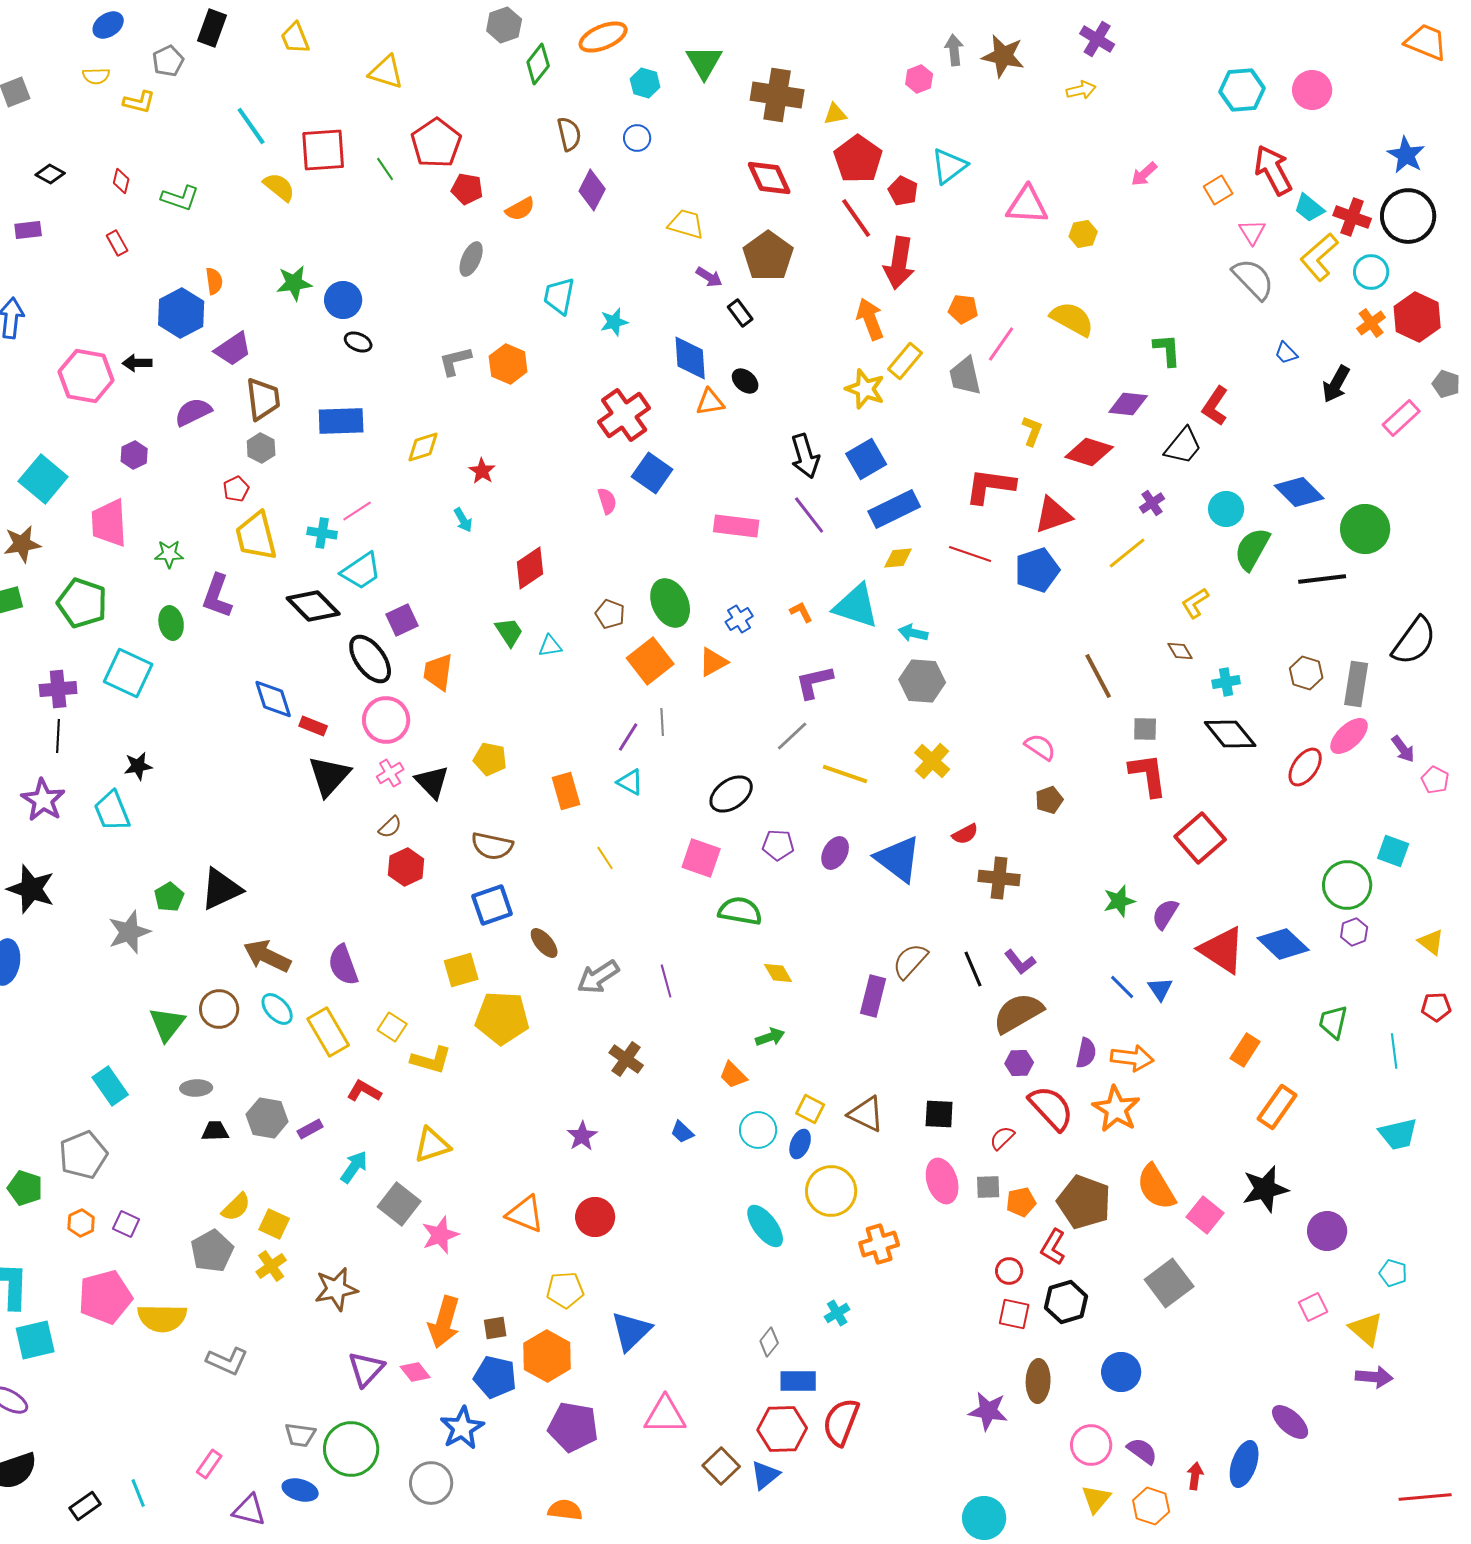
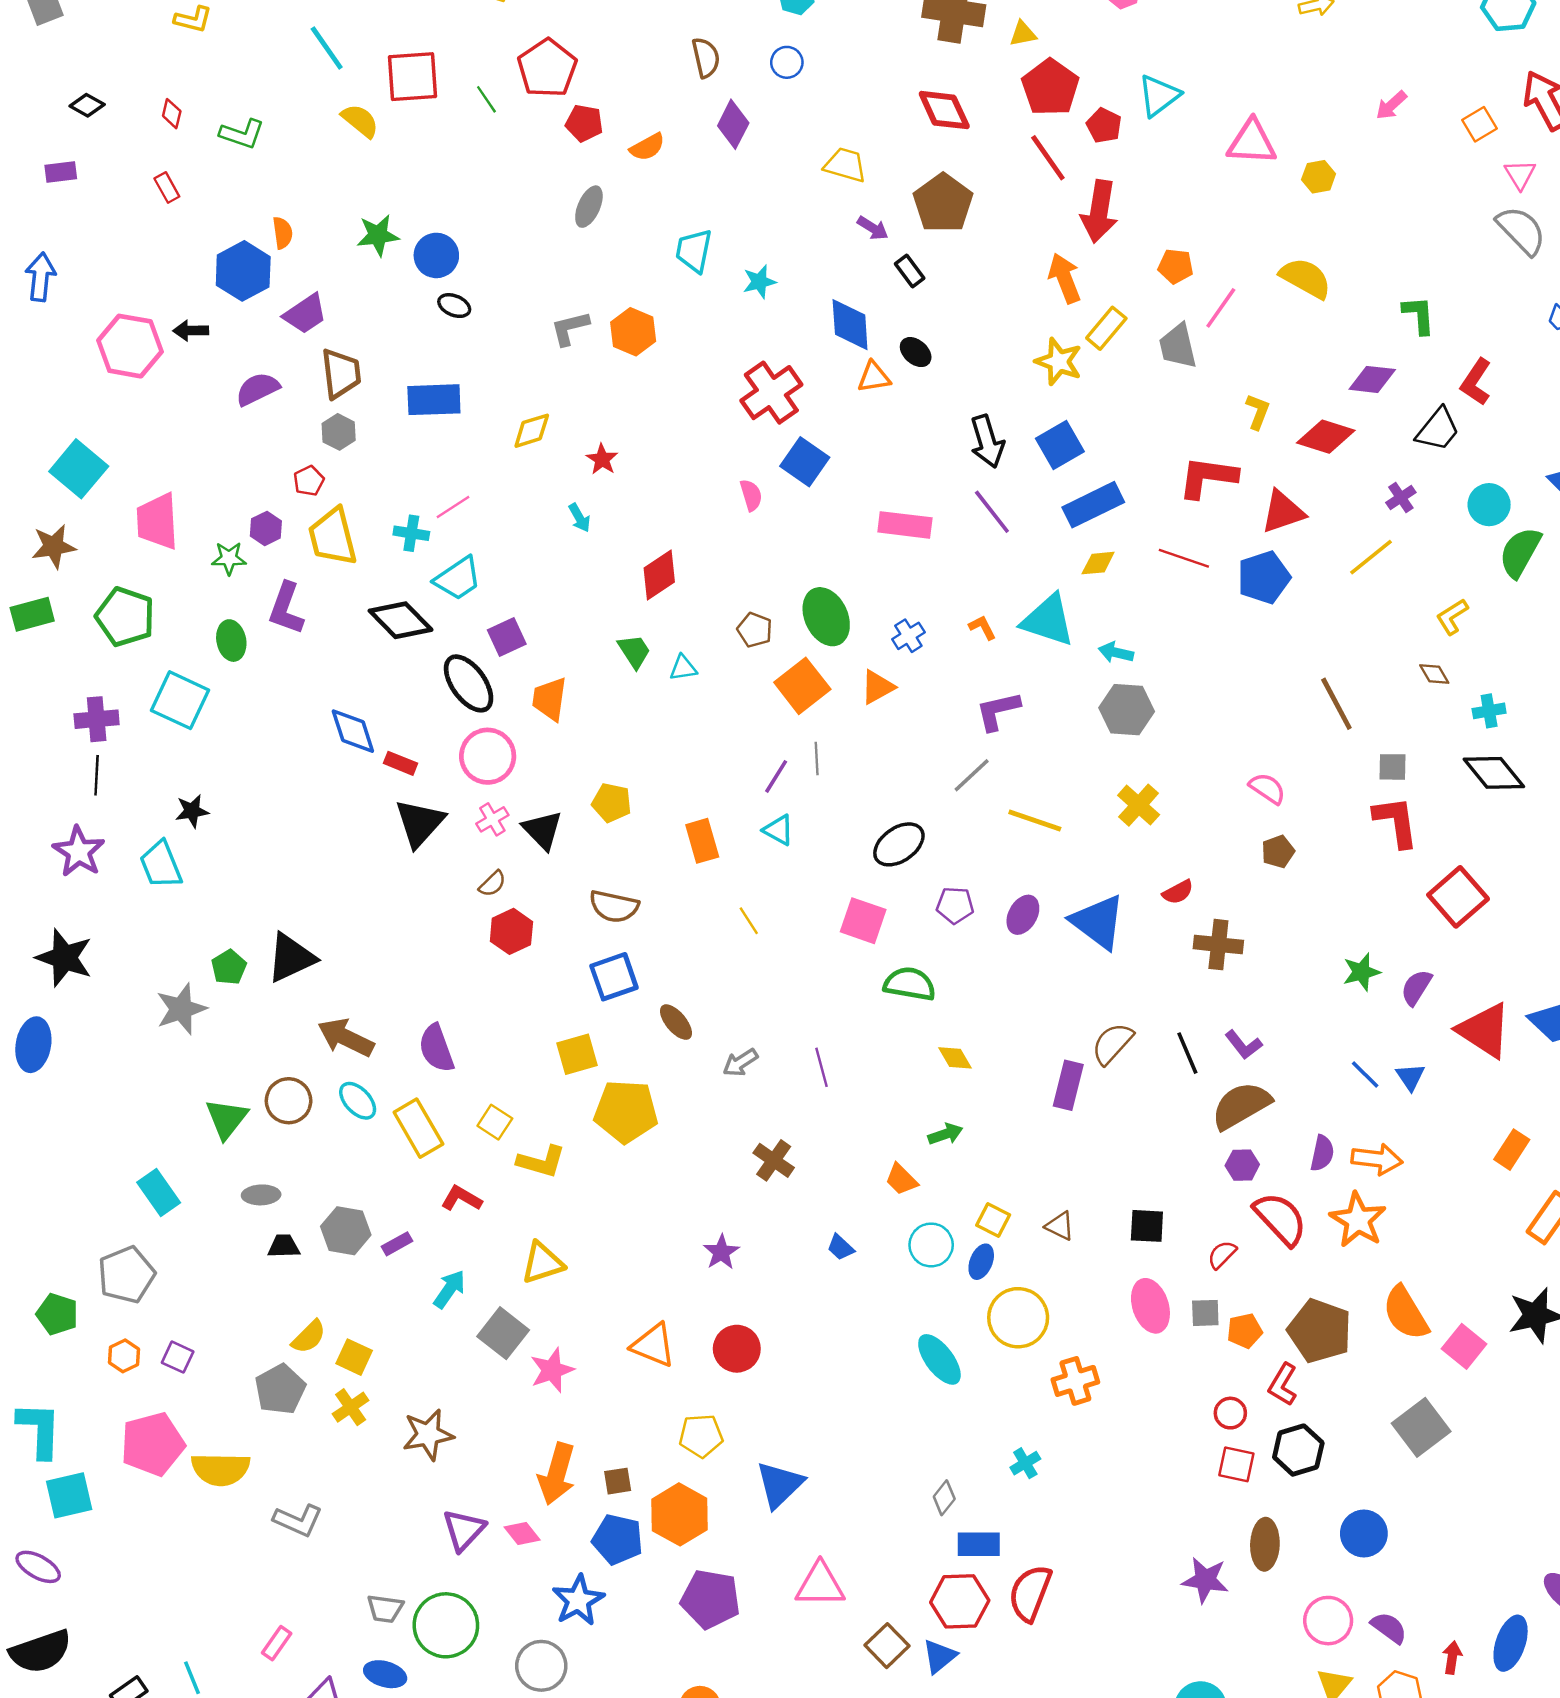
purple hexagon: (134, 455) -> (266, 528), moved
gray arrow: (598, 977) -> (740, 1063), size x0.7
brown triangle: (866, 1114) -> (1060, 1226), size x0.7

